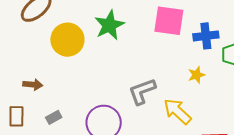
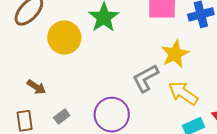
yellow star: (196, 75) -> (175, 54), moved, size x1.6
brown arrow: (33, 85) -> (36, 87), turned 36

